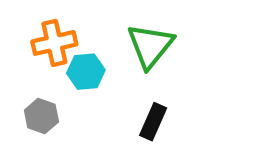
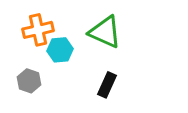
green triangle: (150, 46) -> (105, 32), turned -45

